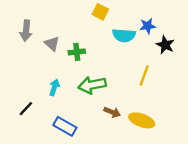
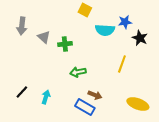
green arrow: (92, 85) -> (78, 72), size x0.7
cyan arrow: (54, 87) -> (46, 97), moved
yellow ellipse: (142, 120) -> (138, 104), moved
blue rectangle: (65, 126) -> (85, 107), moved

